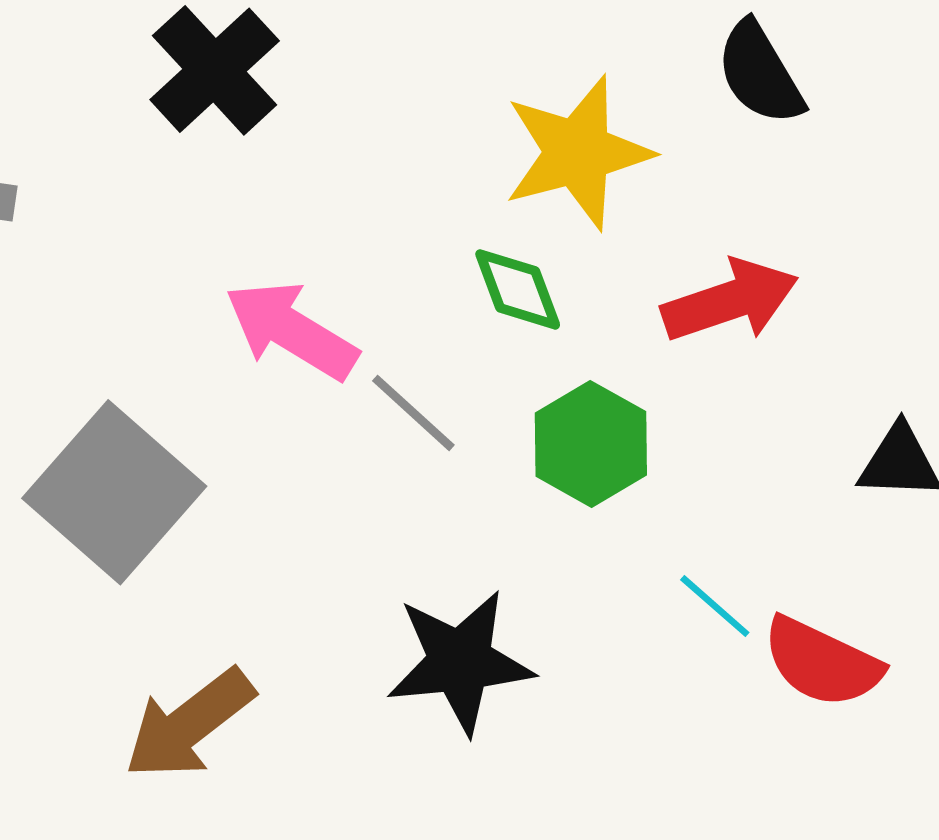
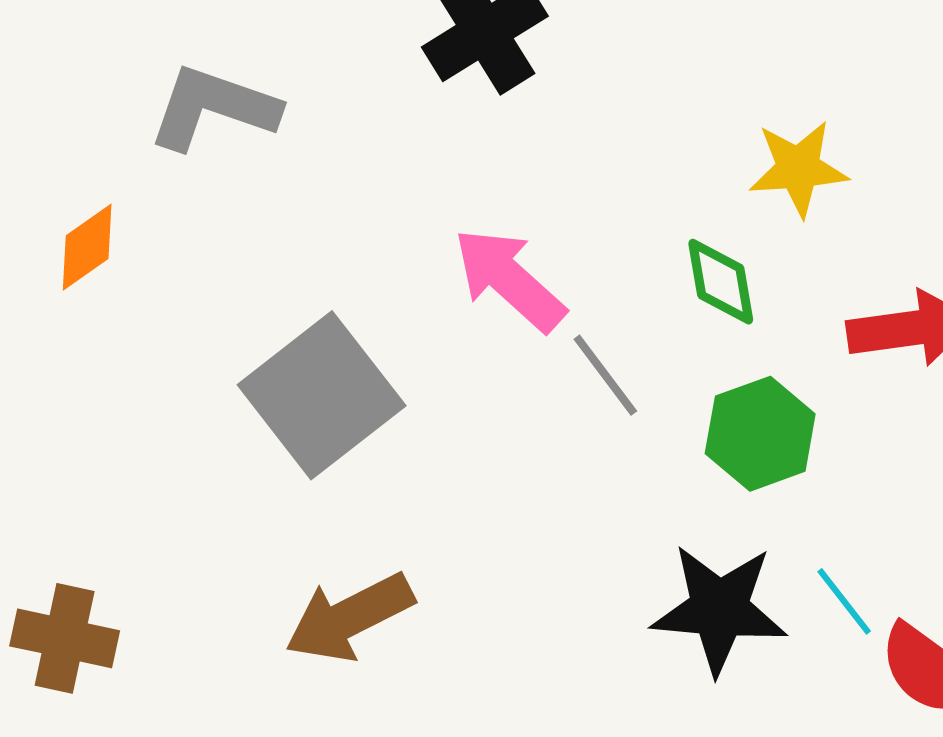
yellow star: (578, 153) -> (798, 168), size x0.7
black star: (460, 662) -> (719, 609), moved

